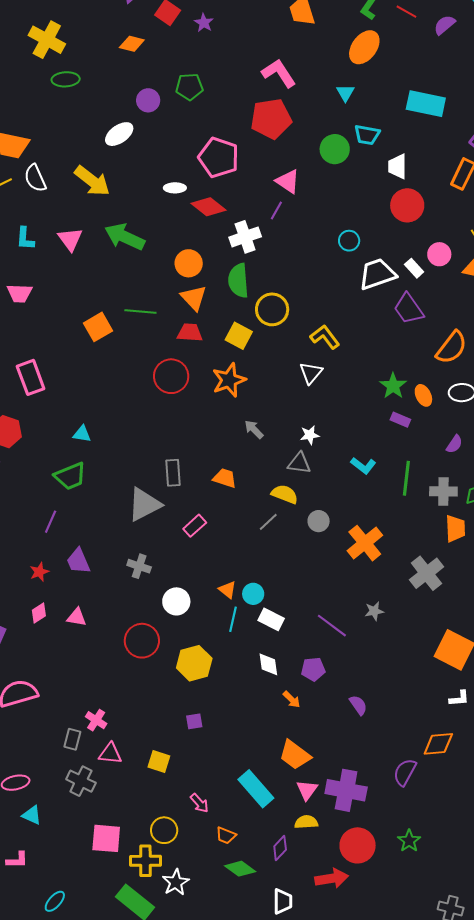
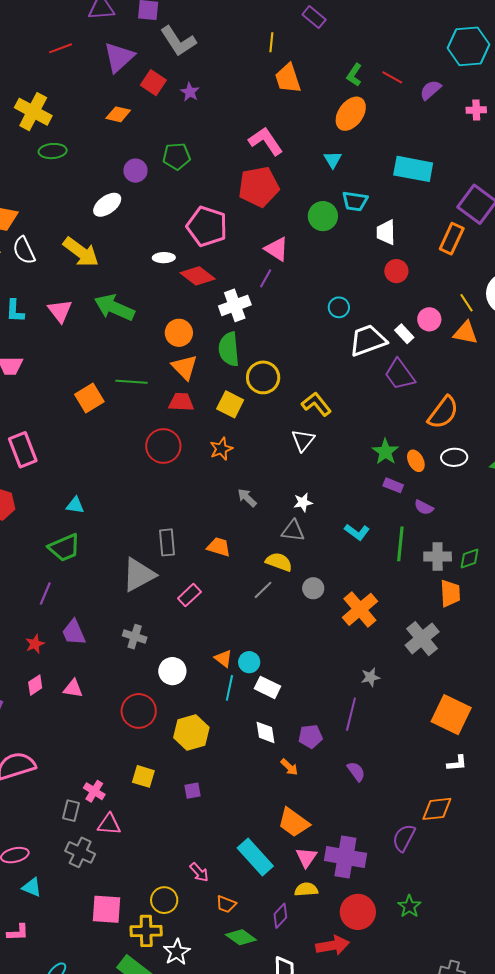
red circle: (407, 205) -> (396, 271), size x0.7
orange star: (229, 380) -> (221, 449), size x0.7
purple semicircle: (454, 444) -> (424, 507), moved, turned 84
purple line: (332, 626) -> (351, 714), moved, turned 68
yellow square: (159, 762) -> (143, 776), moved

